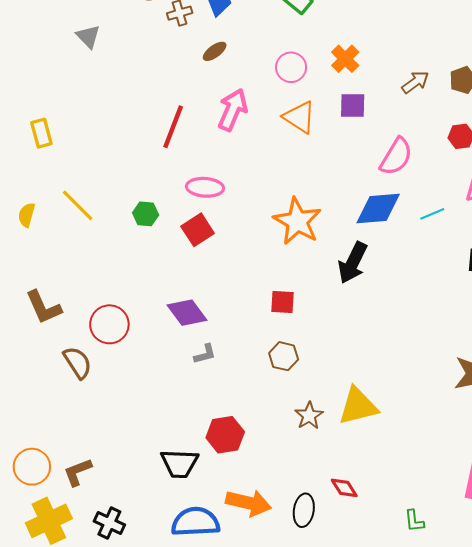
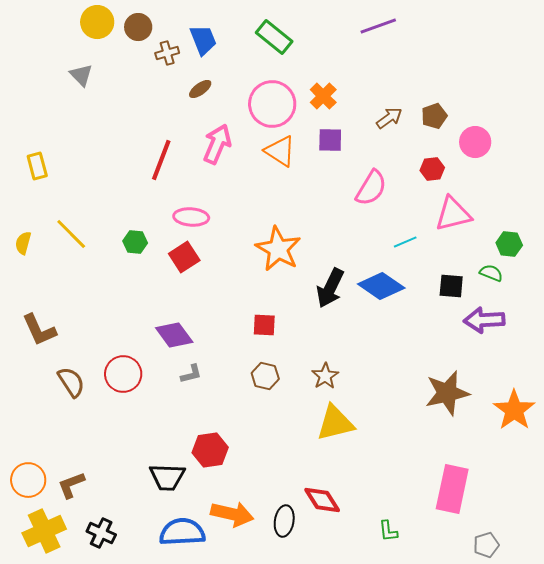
pink circle: (291, 67) -> (272, 104), size x1.6
blue diamond: (378, 209) -> (381, 286), moved, turned 39
red circle: (109, 324) -> (123, 374), moved
brown star: (309, 416) -> (325, 376), moved
red diamond: (344, 488) -> (322, 500), size x1.4

